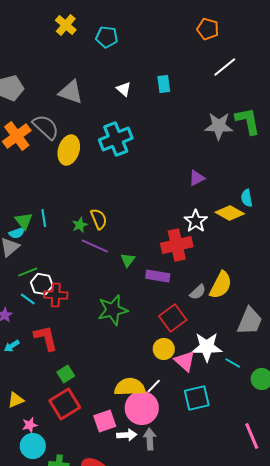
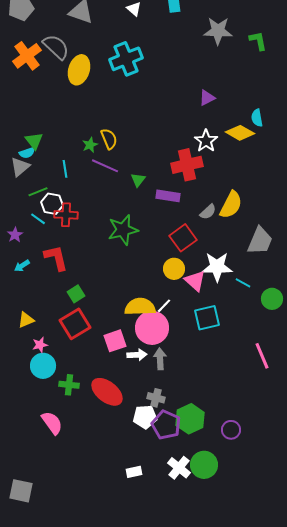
green L-shape: (248, 121) -> (258, 41), size x0.7
gray star: (219, 126) -> (218, 31), moved
cyan line: (44, 218) -> (65, 169), moved

